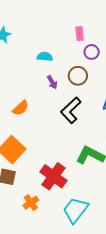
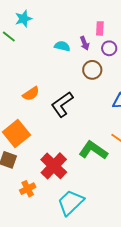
purple arrow: (52, 82) -> (85, 43), moved
black L-shape: (71, 110) -> (62, 104), moved

